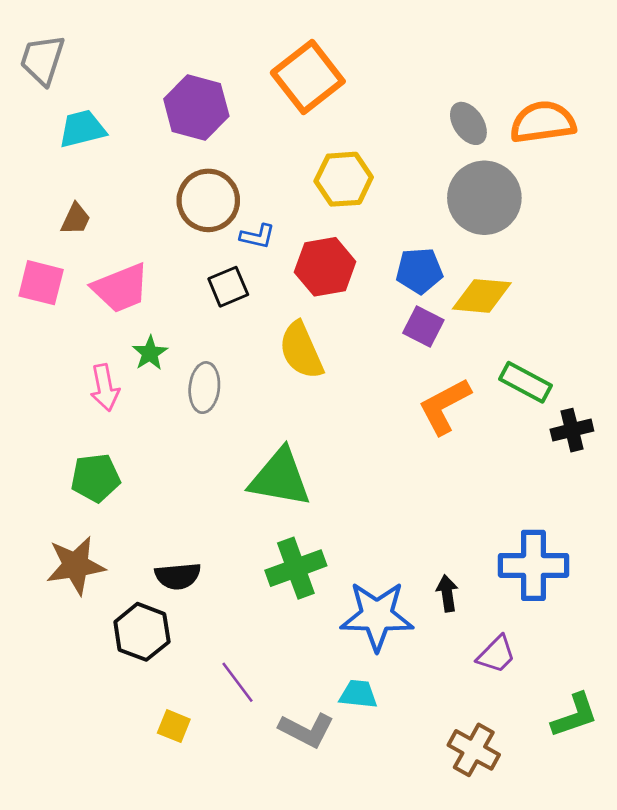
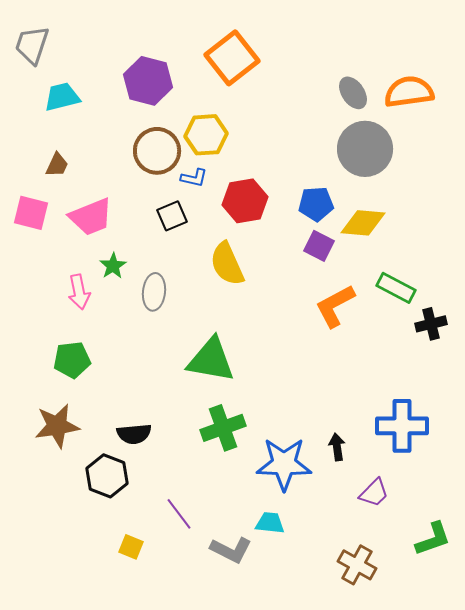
yellow hexagon: (344, 179) -> (206, 135), moved

